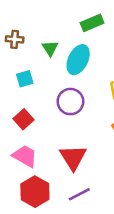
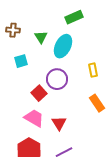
red square: (23, 119) -> (39, 93), moved
pink trapezoid: (25, 156) -> (34, 118), moved
red triangle: (73, 157) -> (59, 123), size x0.7

